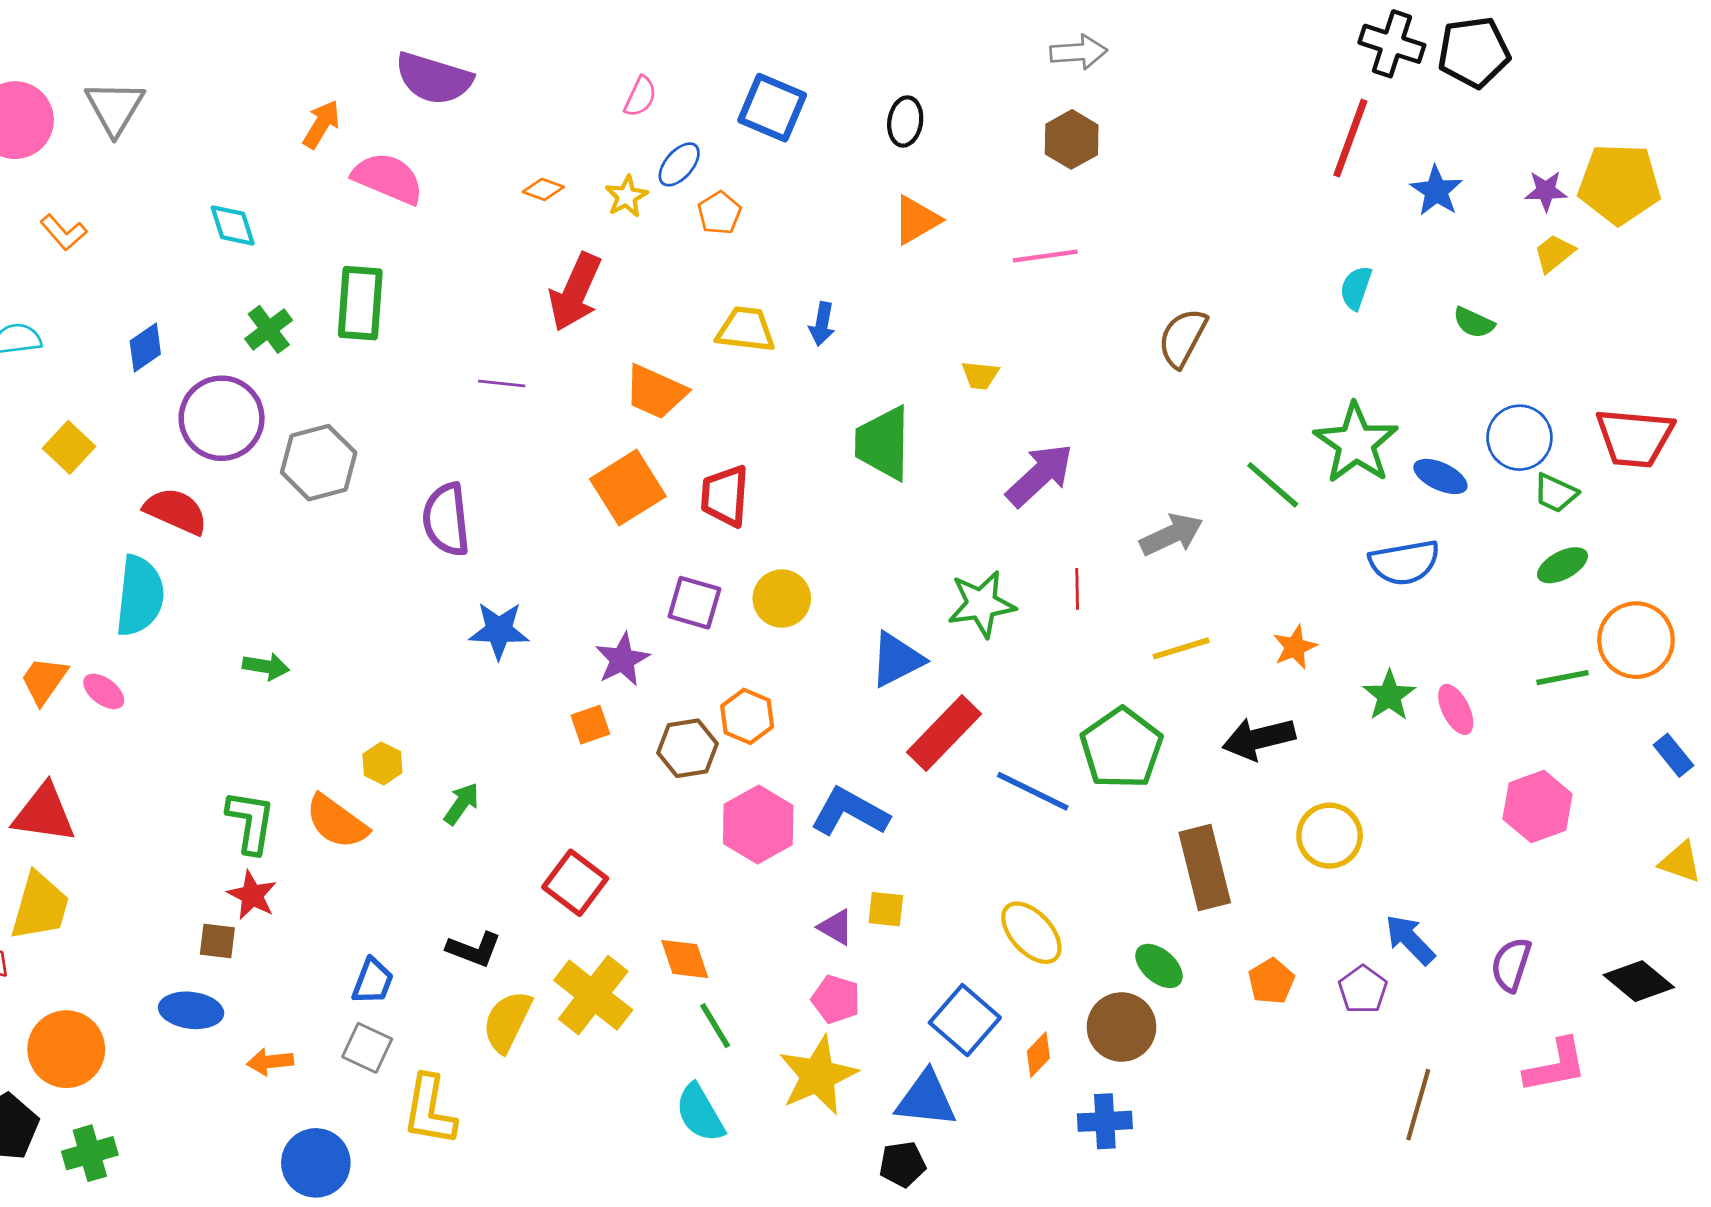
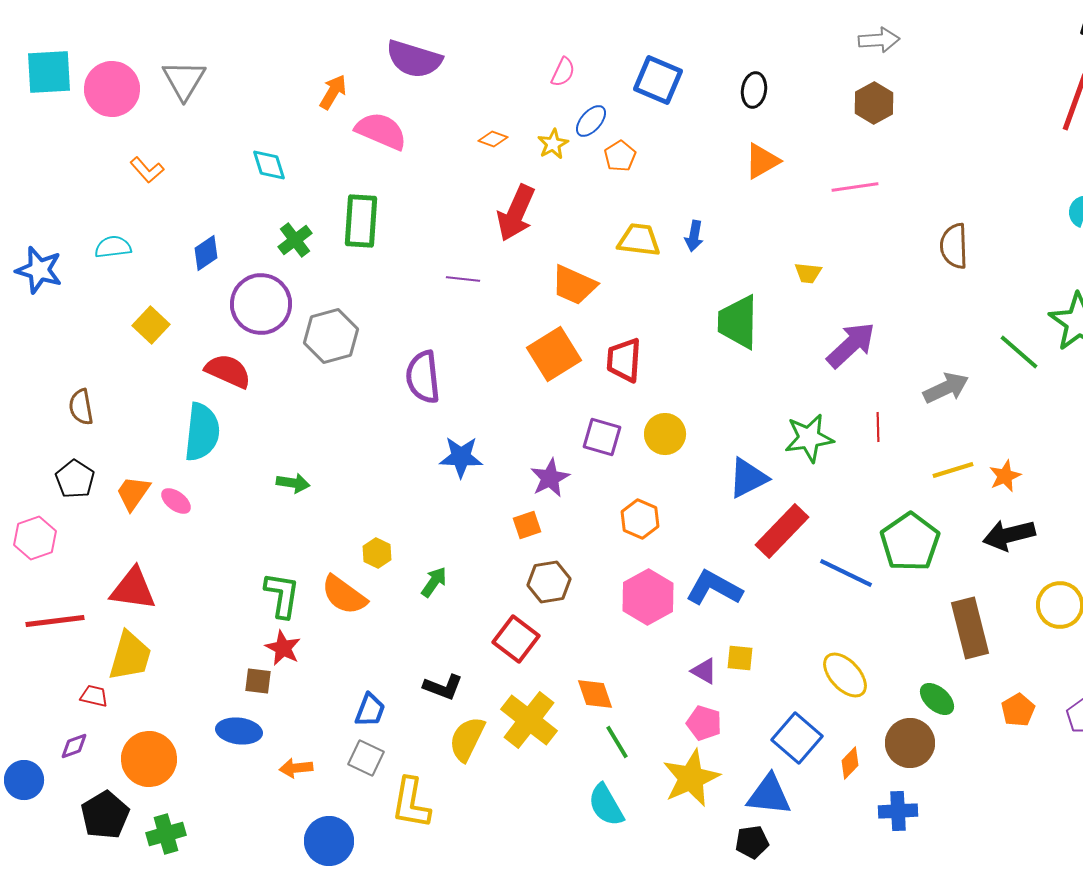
brown semicircle: (1183, 338) -> (954, 246), turned -30
orange star: (1295, 647) -> (1005, 476), moved
brown hexagon: (687, 748) -> (549, 582), moved

